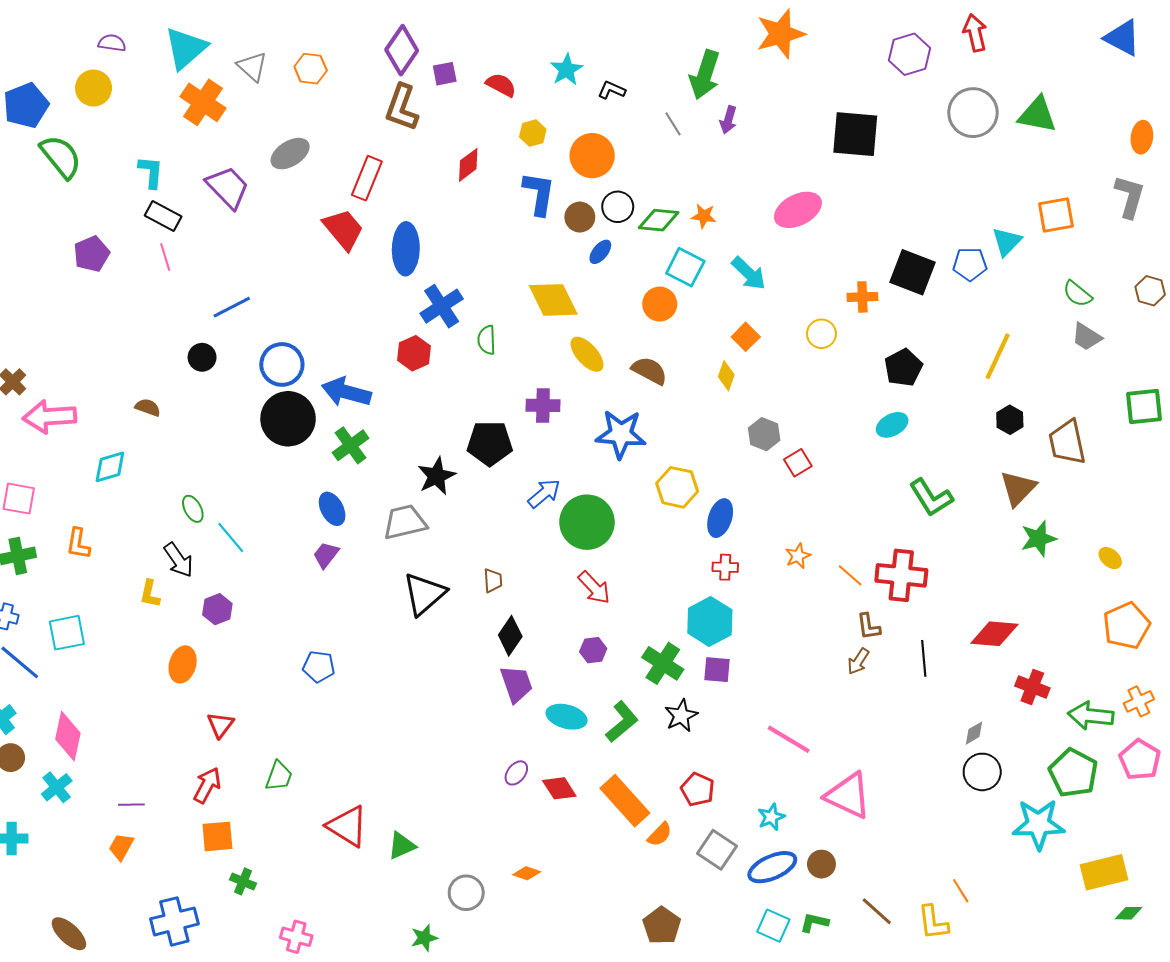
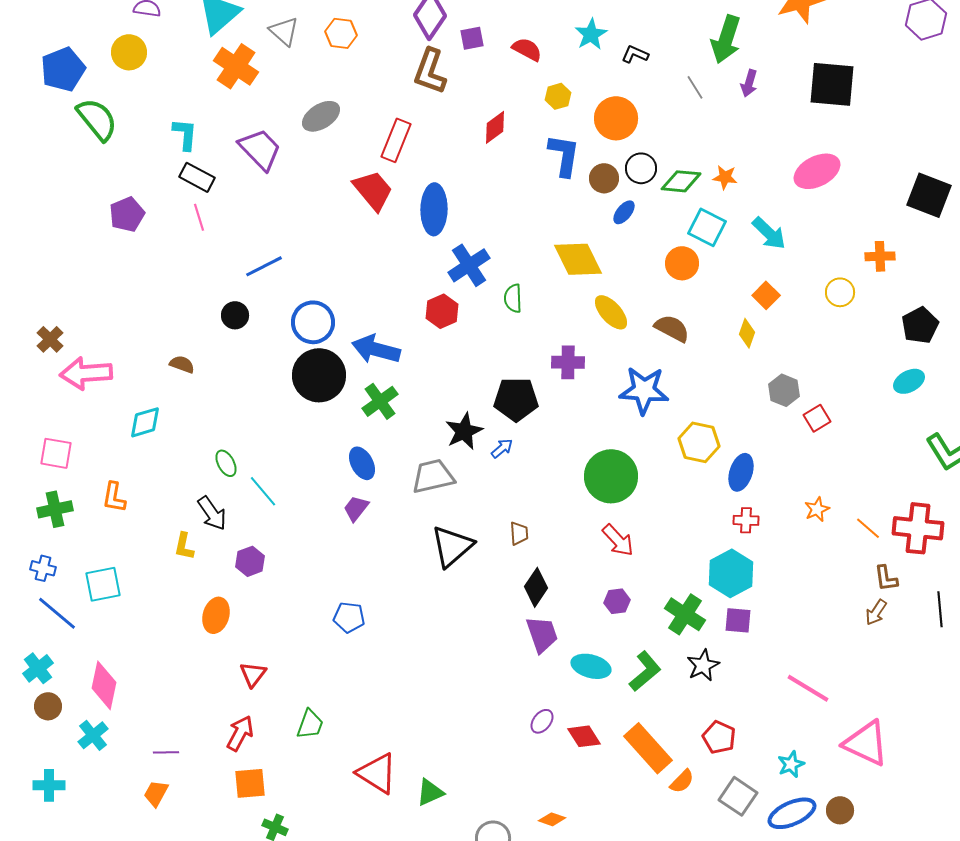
black square: (855, 134) -> (832, 84), moved
black square: (913, 272) -> (929, 195), moved
blue arrow: (544, 493) -> (502, 448), moved, size x0.7

